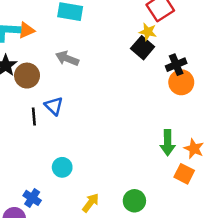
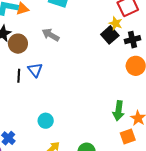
black cross: (176, 65) -> (133, 40), moved
cyan circle: (62, 167) -> (46, 121), moved
orange square: (184, 174) -> (128, 136), turned 35

